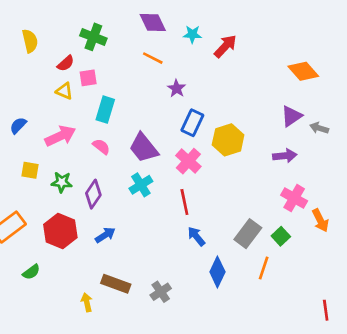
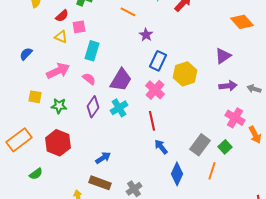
purple triangle: (291, 116) -> (223, 56), moved
blue semicircle: (18, 125) -> (26, 54), moved
gray arrow: (319, 128) -> (254, 89), moved
purple trapezoid: (144, 148) -> (121, 80), turned -110
purple diamond: (93, 194) -> (93, 107), moved
blue arrow: (105, 235) -> (103, 158), moved

